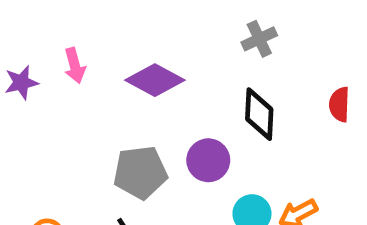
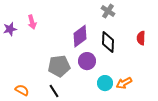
gray cross: (259, 39) -> (108, 11), turned -32
purple diamond: (155, 80) -> (80, 36), moved, turned -65

